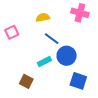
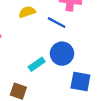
blue line: (52, 39) -> (57, 23), moved

